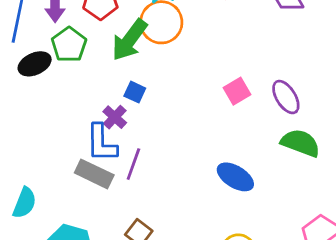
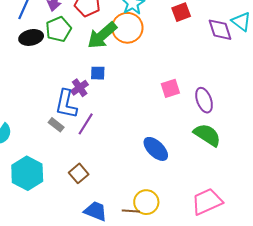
blue square: (135, 92) -> (98, 73), turned -35
gray rectangle: (94, 174) -> (56, 125), size x0.6

